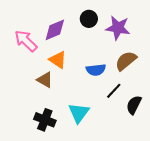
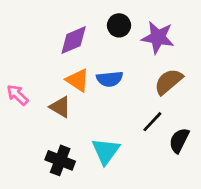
pink arrow: (26, 41) -> (17, 95), moved, size x0.7
blue semicircle: (96, 70) -> (110, 79), moved

